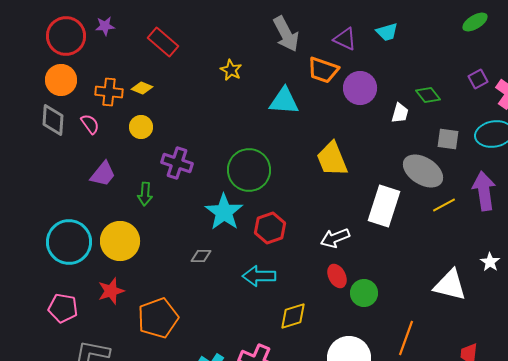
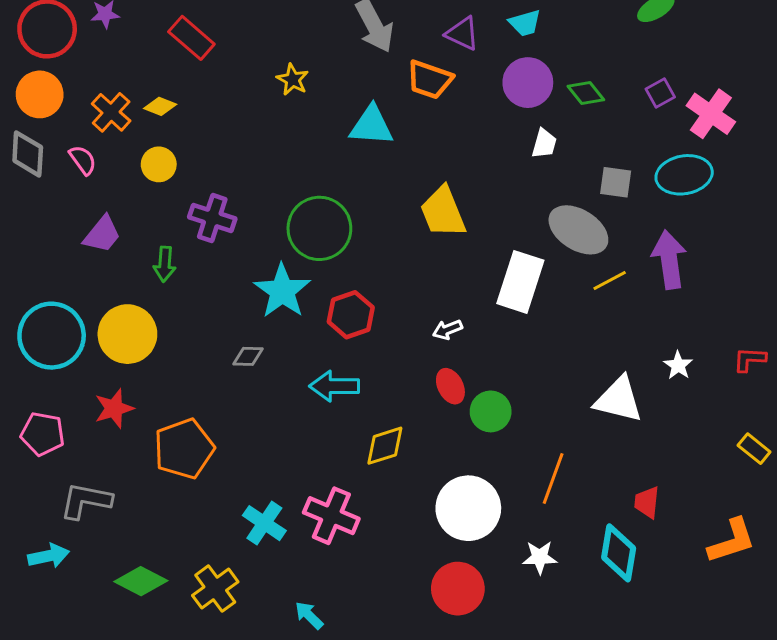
purple circle: (360, 88) -> (528, 83), moved
orange cross: (109, 92) -> (111, 112), turned 36
green diamond: (428, 95) -> (586, 93), moved
white arrow: (335, 238) -> (447, 330), size x0.7

